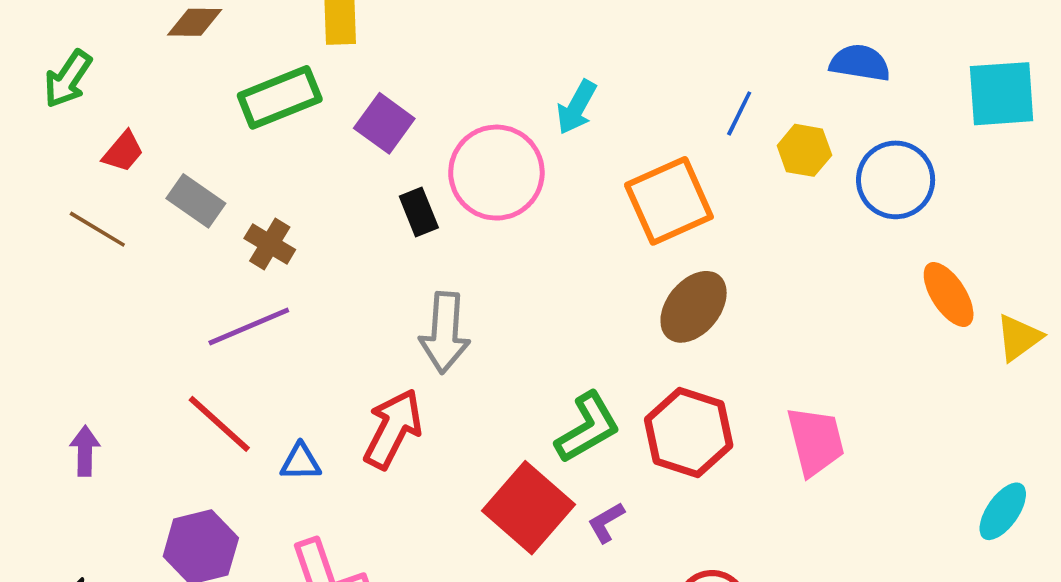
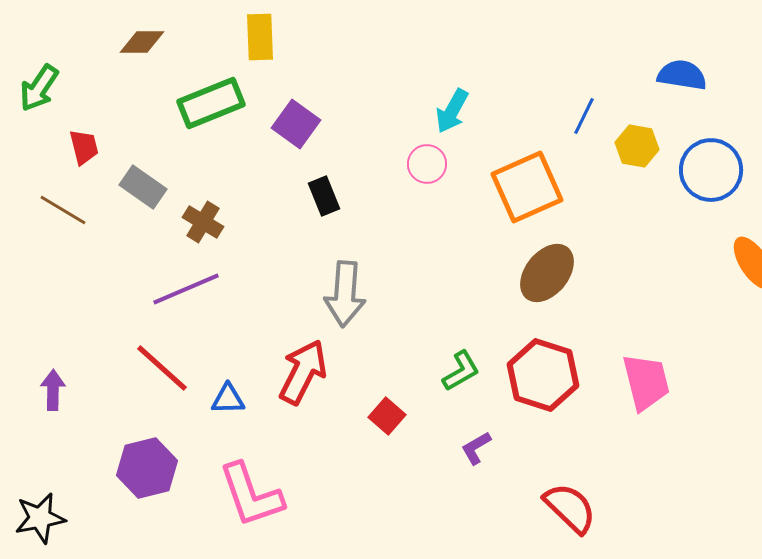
red trapezoid: (123, 152) -> (84, 147), turned -54
pink circle: (496, 173) -> (427, 164), moved, size x0.5
green L-shape: (588, 428) -> (461, 371), size x0.7
red square: (528, 508) -> (387, 416), moved, size x0.5

